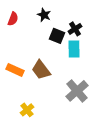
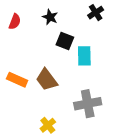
black cross: (75, 29) -> (96, 13), moved
gray cross: (77, 91) -> (88, 104), turned 30
yellow cross: (27, 110) -> (48, 125), moved

